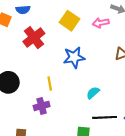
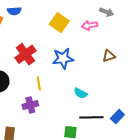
red cross: (34, 38) -> (26, 54), moved
cyan semicircle: (93, 93) -> (81, 93), turned -112

